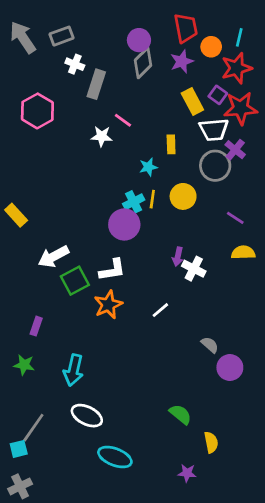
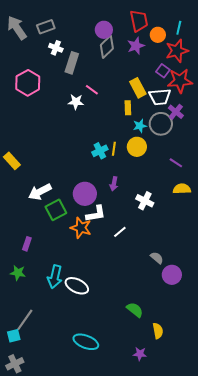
yellow rectangle: (192, 102) -> (138, 88), moved
cyan star: (148, 167) -> (140, 126), moved
purple circle: (124, 224) -> (85, 194), moved
purple arrow: (178, 257) -> (114, 184), moved
white L-shape: (112, 270) -> (96, 214), moved
orange star: (108, 305) -> (81, 228), turned -30
white ellipse: (87, 416) -> (77, 286), moved

